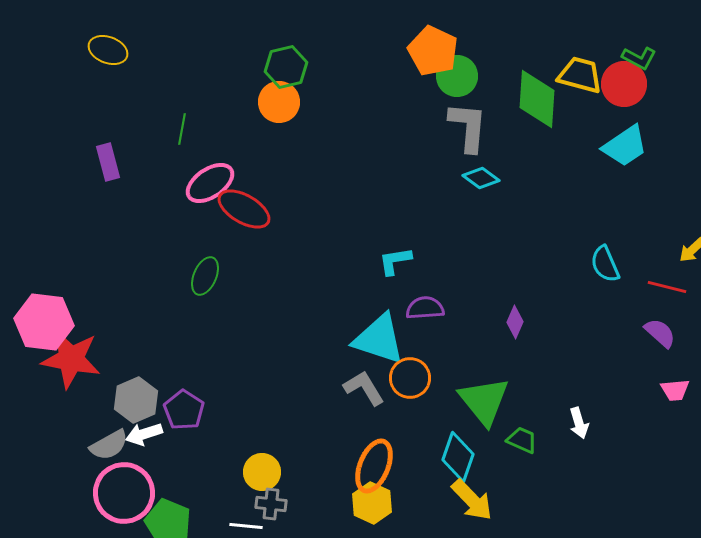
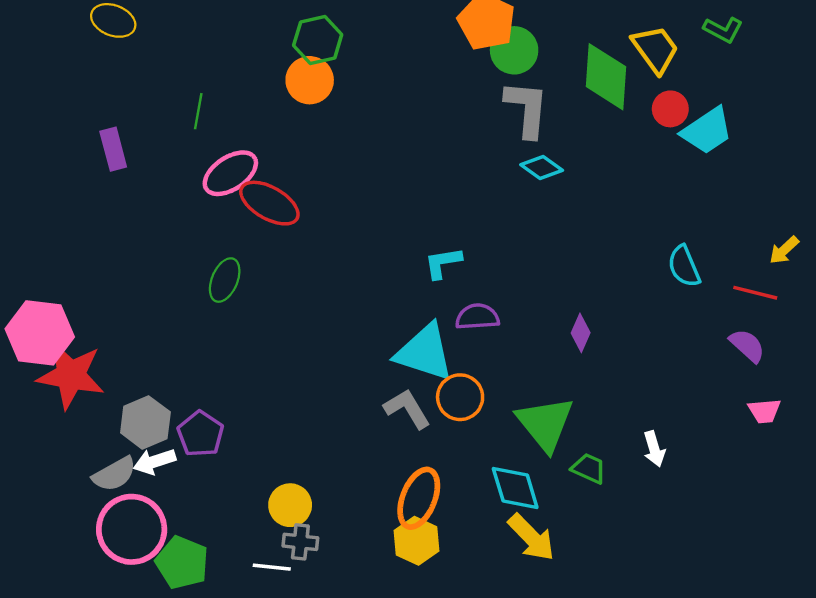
yellow trapezoid: (580, 75) -> (655, 49), turned 39
red circle: (624, 84) -> (670, 109), moved, size x0.7
cyan diamond: (458, 457) -> (515, 488), turned -36

